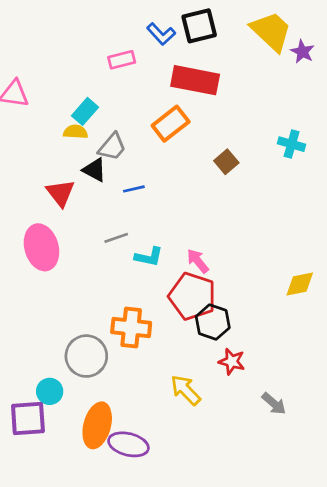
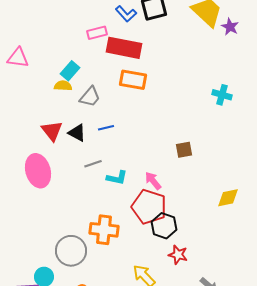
red rectangle: (195, 80) -> (124, 48), moved
orange rectangle: (171, 124) -> (133, 80), turned 48
brown square: (226, 162) -> (184, 150), moved, turned 30
black triangle: (94, 170) -> (77, 133), moved

